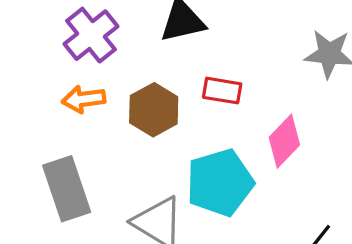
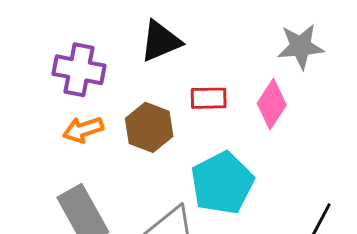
purple cross: (91, 35) -> (79, 70), turned -30
pink diamond: (284, 141) -> (272, 104), moved

